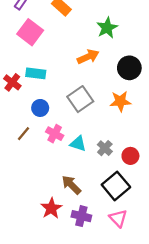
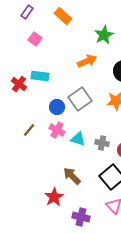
pink square: (30, 32) -> (35, 39), size x0.6
blue circle: (40, 108) -> (57, 107), moved
gray cross: (105, 148) -> (102, 143), turned -32
purple cross: (81, 216) -> (81, 217), moved

